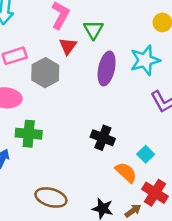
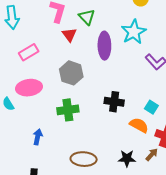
gray hexagon: (45, 73) -> (71, 73), moved
green cross: (29, 134) -> (68, 110), moved

